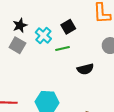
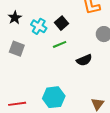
black star: (20, 25) -> (15, 18), moved
cyan cross: (43, 36) -> (39, 26), moved

